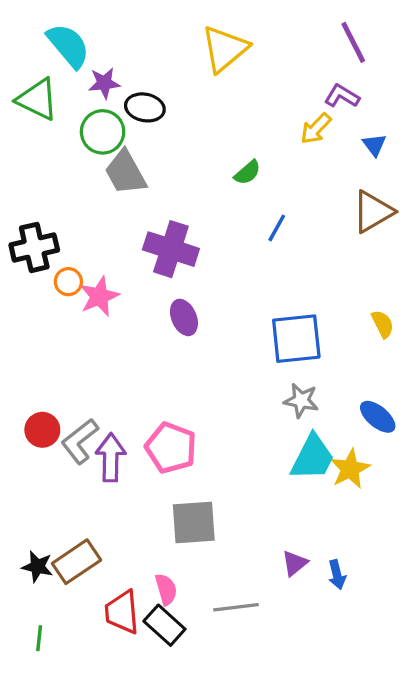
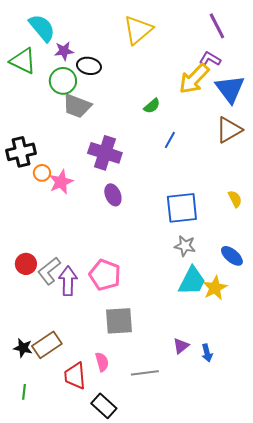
yellow arrow: (316, 129) -> (194, 79), size x1.6
blue triangle: (374, 145) -> (230, 89), size x2.0
gray trapezoid: (125, 173) -> (77, 106), turned -40
black rectangle: (164, 625) -> (104, 406), moved

